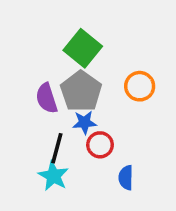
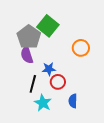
gray pentagon: (81, 91) -> (29, 37), moved
cyan star: (53, 176) -> (43, 103), moved

